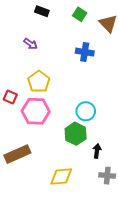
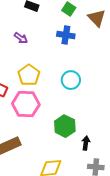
blue cross: (85, 52) -> (66, 35), moved
cyan circle: (86, 111) -> (71, 80), moved

